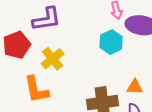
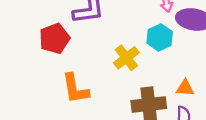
yellow cross: (53, 59) -> (126, 58), moved

